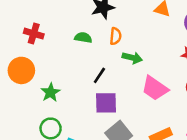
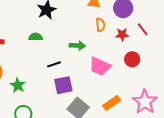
orange semicircle: (116, 36) -> (100, 25), moved
black line: (99, 75) -> (54, 64), turned 48

